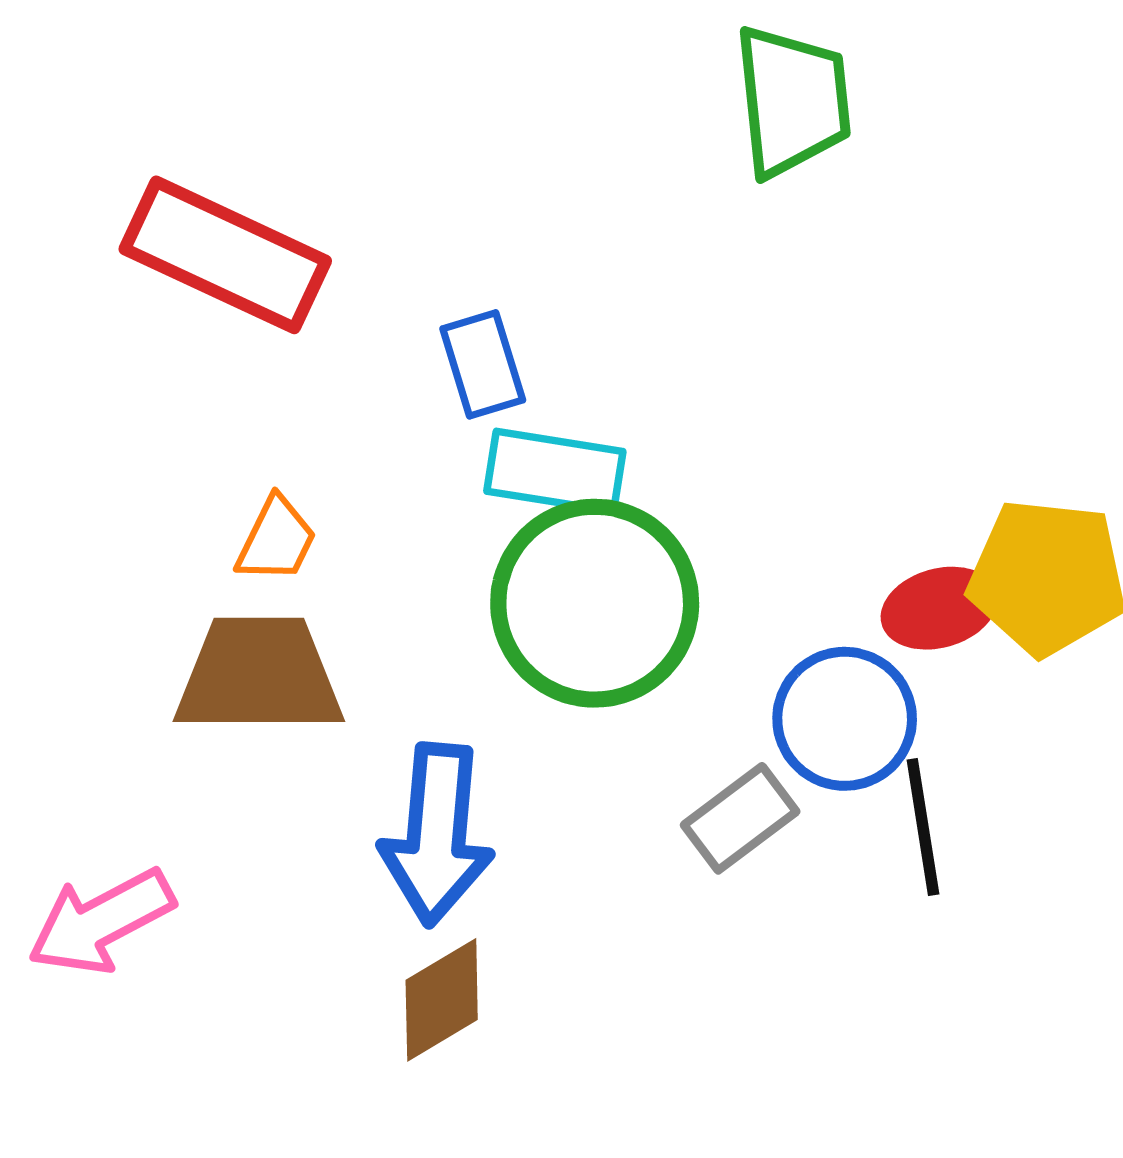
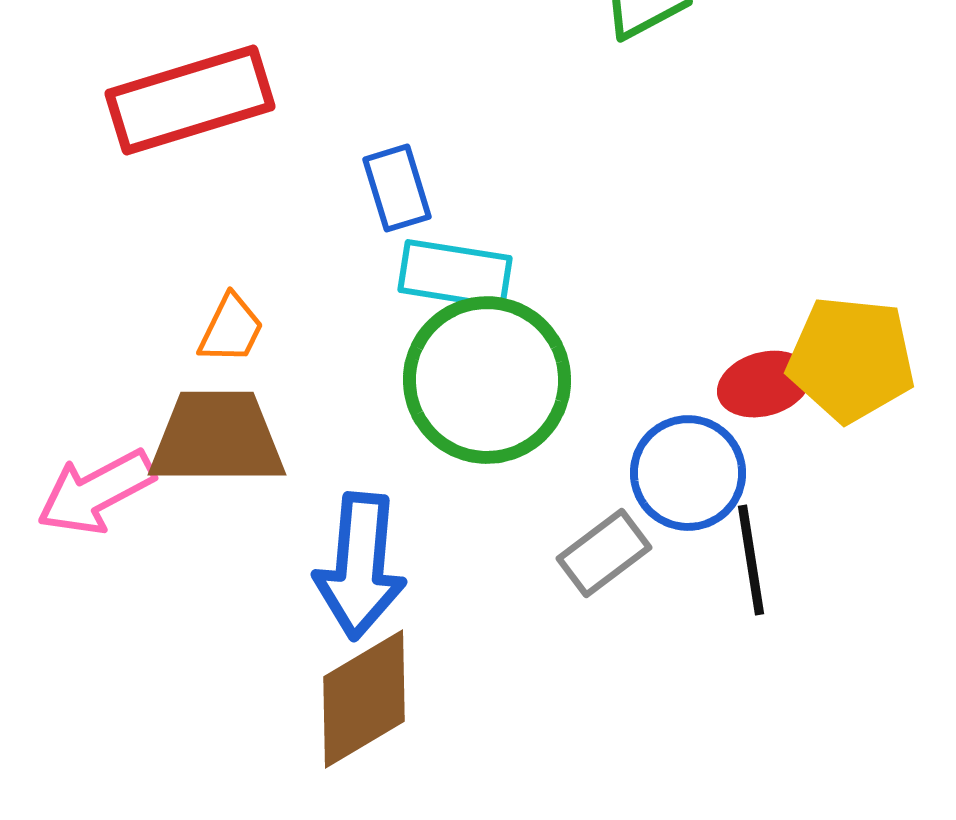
red rectangle: (225, 255) -> (190, 100), turned -42
pink arrow: (101, 922) -> (96, 492), moved
brown diamond: (442, 1000) -> (364, 699), size x1.4

